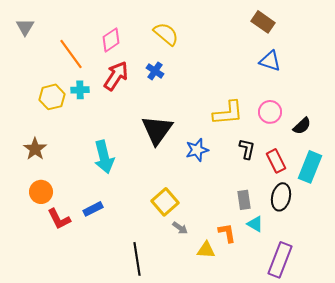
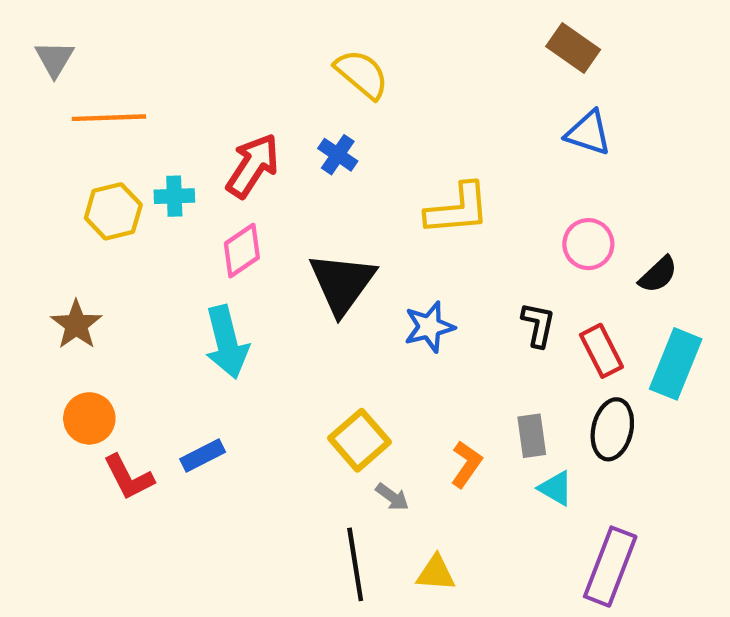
pink diamond: (111, 40) -> (242, 251), moved
orange line: (71, 54) -> (109, 118), moved, turned -56
yellow L-shape: (228, 113) -> (458, 209), moved
orange L-shape: (227, 233) -> (466, 464), moved, turned 45
yellow triangle: (206, 250) -> (436, 573), moved
black line: (137, 259) -> (355, 564), moved

